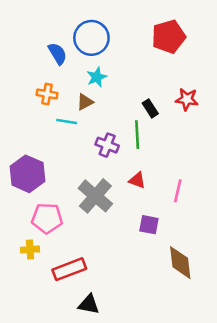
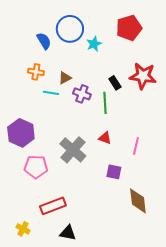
cyan star: (97, 77) -> (94, 44), moved
red star: (187, 99) -> (143, 76), size x1.5
purple cross: (107, 145) -> (82, 94), moved
yellow cross: (30, 250) -> (23, 229), moved, turned 32

